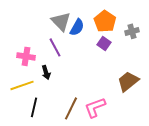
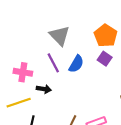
blue semicircle: (77, 27) -> (76, 64), moved
black arrow: (46, 72) -> (44, 89), turned -64

